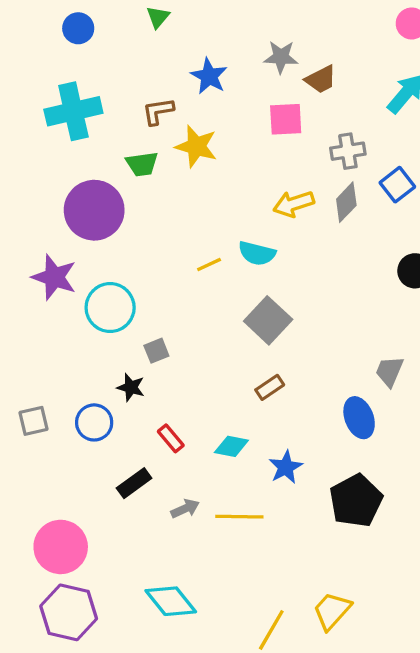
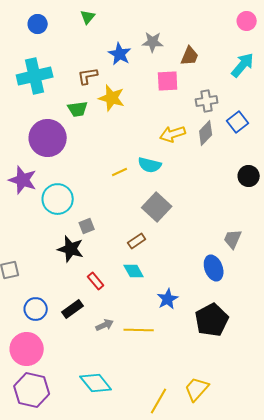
gray star: (281, 57) -> (153, 42), moved
brown trapezoid: (321, 79) -> (190, 56), turned -40
black star: (131, 387) -> (71, 249), size x1.5
brown rectangle: (270, 387) -> (137, 241), moved
blue circle: (94, 422) -> (36, 309), moved
cyan diamond: (231, 446) -> (134, 271), moved, turned 50

